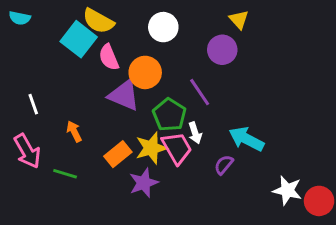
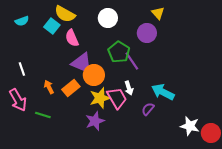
cyan semicircle: (20, 18) -> (22, 21), moved, turned -32
cyan square: (79, 39) -> (52, 26), size x0.7
orange circle: (145, 72) -> (94, 75), moved
green pentagon: (169, 115) -> (119, 52), moved
orange rectangle: (118, 154) -> (71, 88), moved

